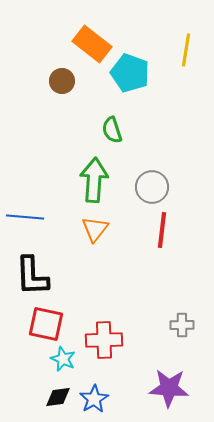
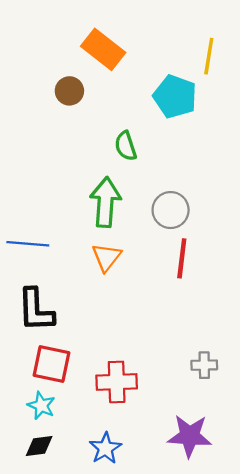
cyan pentagon: (130, 73) -> (175, 97), moved
cyan star: (63, 359) -> (41, 406), moved
black diamond: (58, 397) -> (39, 446), moved

